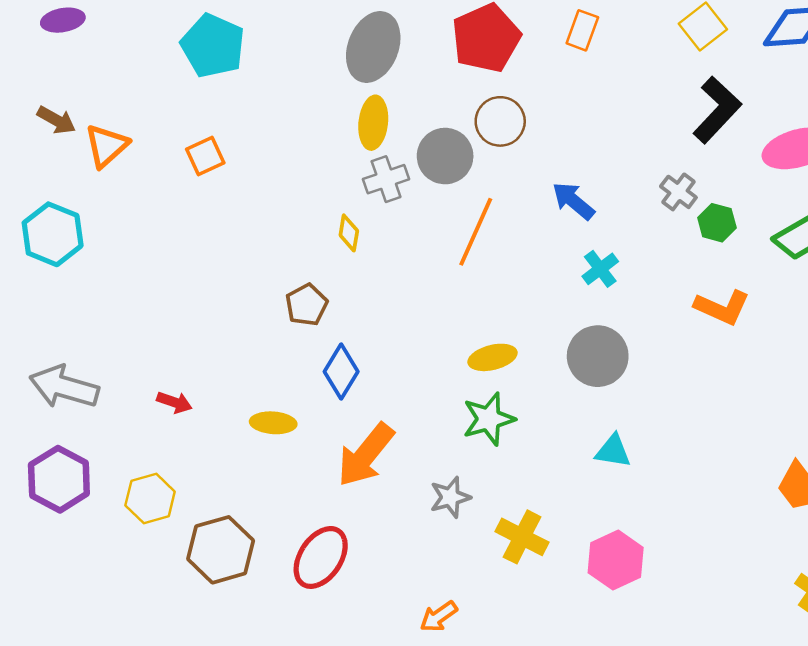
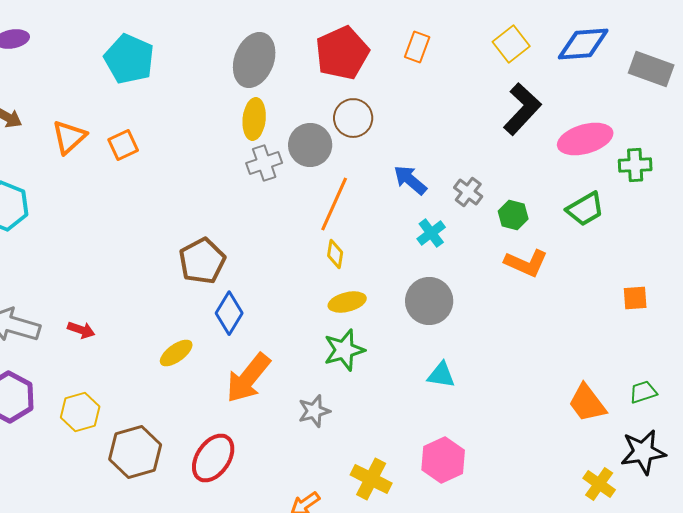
orange triangle: (106, 146) -> (69, 137), moved
gray cross: (678, 192) -> (468, 192), moved
green hexagon: (717, 223) -> (513, 215), moved
yellow diamond: (349, 233) -> (335, 254), moved
brown pentagon: (307, 305) -> (202, 261), size x1.4
red arrow: (174, 402) -> (81, 330), moved
yellow ellipse: (273, 423) -> (176, 353), turned -40
yellow cross: (522, 537) -> (371, 479), moved

